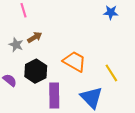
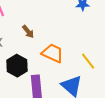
brown arrow: (35, 37) -> (28, 32), moved, turned 88

